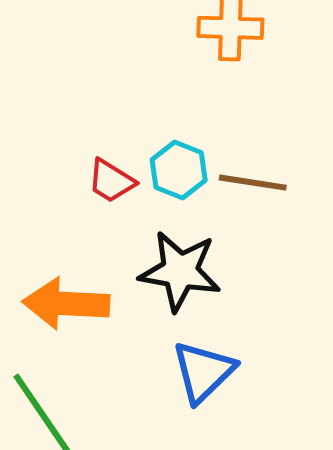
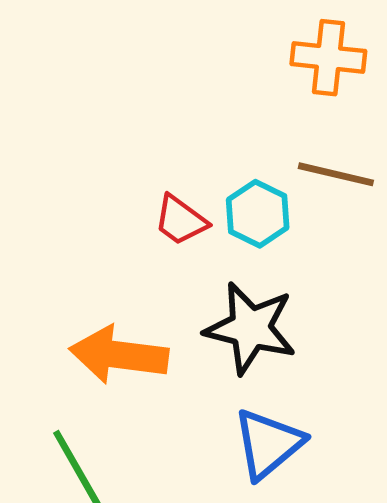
brown line: (253, 183) -> (336, 174), moved

